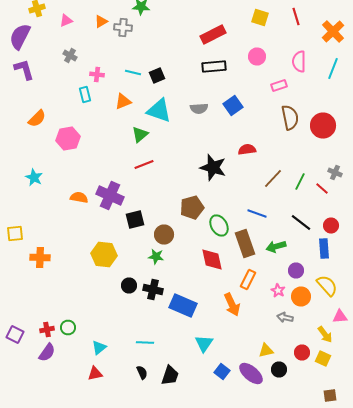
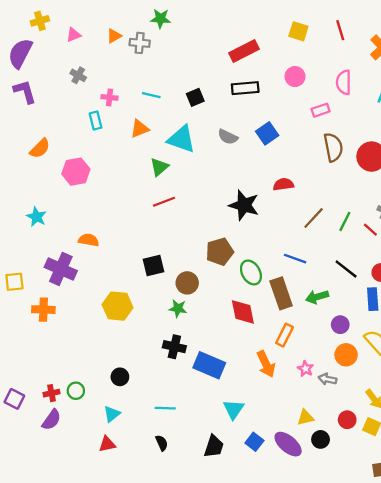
black square: (157, 76) -> (195, 97), moved
gray semicircle: (199, 108) -> (228, 137), turned 30
purple cross: (110, 196) -> (61, 269), moved
black circle: (129, 286) -> (120, 377), moved
pink star: (278, 290) -> (305, 369), moved
black trapezoid: (170, 376) -> (214, 446), moved

